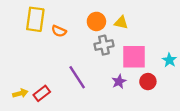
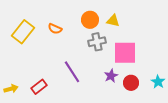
yellow rectangle: (35, 19) -> (23, 32), moved, turned 30
cyan star: (169, 60) -> (158, 82), moved
red circle: (148, 82) -> (131, 83), moved
yellow arrow: (20, 93) -> (11, 89), moved

